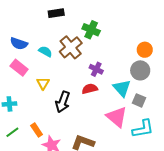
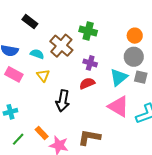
black rectangle: (56, 13) -> (30, 22), moved, turned 56
green cross: (91, 30) -> (88, 31), moved
yellow triangle: (43, 83) -> (43, 76), moved
cyan triangle: (122, 88) -> (119, 77), turned 42
gray square: (139, 100) -> (141, 77), moved

